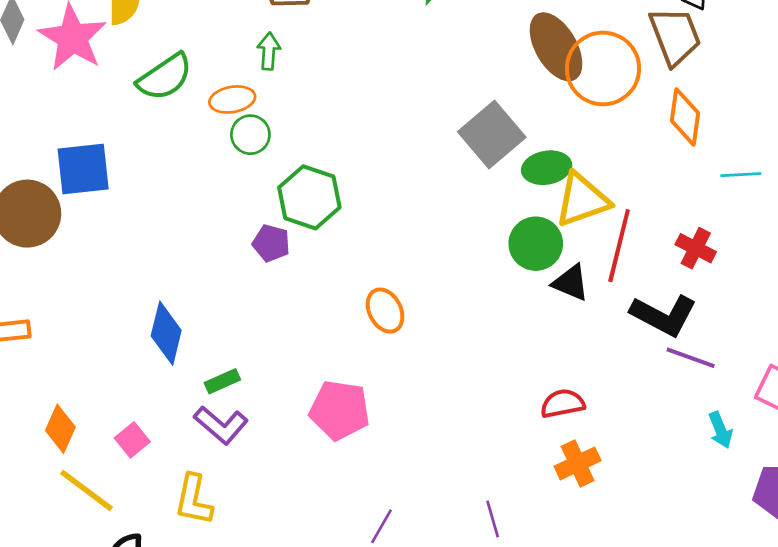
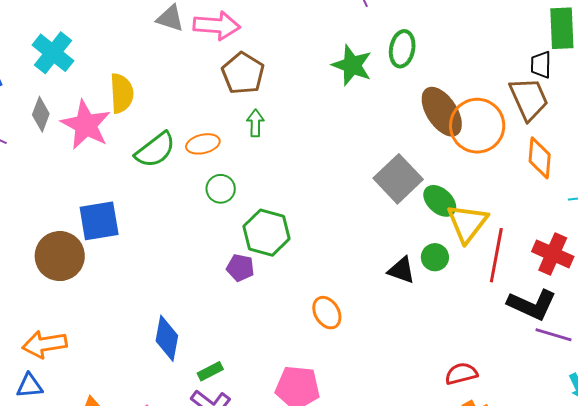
green arrow: (269, 51) -> (255, 123), moved
orange ellipse: (232, 99) -> (203, 144), moved
green ellipse: (547, 168) -> (440, 201), turned 56
yellow triangle: (582, 200) -> (467, 223), turned -30
green circle: (536, 244) -> (435, 257), size x0.7
red cross: (696, 248) -> (553, 254), size x1.4
black triangle: (571, 283) -> (401, 270), moved

